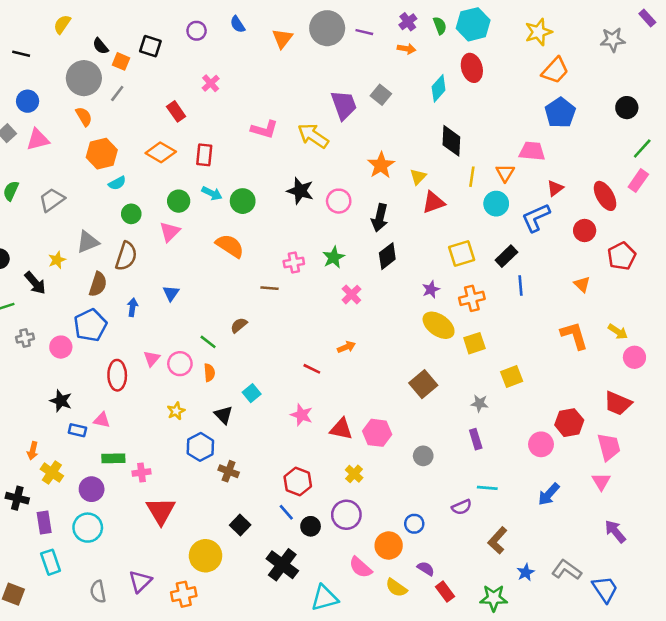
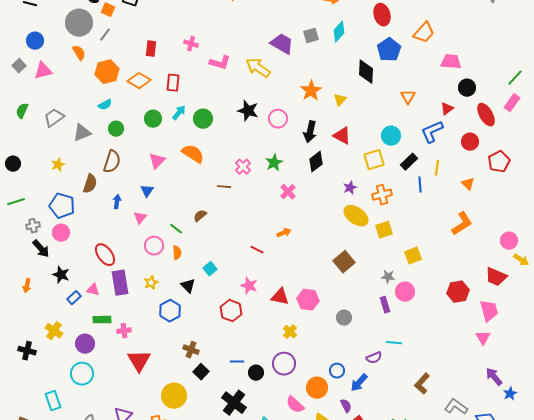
orange trapezoid: (555, 70) -> (424, 33), moved
pink cross: (211, 83) -> (191, 44), moved, turned -32
cyan diamond: (439, 88) -> (339, 32), moved
gray square: (381, 95) -> (311, 36), turned 35
purple trapezoid: (344, 105) -> (282, 44), turned -40
black circle: (627, 108) -> (467, 88), moved
red rectangle: (176, 111) -> (151, 49), turned 42
blue pentagon: (560, 113) -> (389, 50), moved
pink trapezoid: (532, 151) -> (451, 62), moved
orange hexagon: (102, 154) -> (107, 72), moved
yellow line: (472, 177) -> (437, 168), moved
cyan arrow: (212, 193) -> (179, 113), turned -77
red triangle: (433, 202) -> (342, 136), moved, turned 48
cyan circle: (496, 204) -> (391, 136), moved
pink triangle: (170, 232) -> (157, 161), moved
gray triangle: (88, 242) -> (82, 133), moved
pink cross: (294, 263) -> (243, 167), turned -35
black arrow: (35, 283) -> (41, 249), moved
blue pentagon: (90, 325) -> (62, 206), moved, turned -30
yellow arrow: (618, 332) -> (521, 260), moved
orange L-shape: (574, 335) -> (462, 224), turned 75
pink triangle: (152, 359) -> (140, 218), moved
red ellipse: (117, 375) -> (105, 255), turned -35
blue rectangle: (77, 430) -> (74, 298), turned -56
pink circle: (541, 444) -> (405, 292), moved
orange arrow: (33, 451) -> (27, 286), moved
brown cross: (229, 471) -> (191, 350), moved
red hexagon: (298, 481) -> (231, 311), moved
blue arrow: (549, 494) -> (359, 383), moved
blue line: (286, 512) -> (237, 362), turned -48
purple rectangle: (44, 522) -> (120, 283), moved, size x1.4
brown L-shape: (497, 540) -> (422, 384), moved
purple semicircle: (426, 569) -> (346, 406), turned 32
blue star: (526, 572) -> (510, 394), moved

